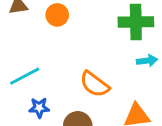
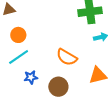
orange circle: (57, 15) -> (18, 35), moved

